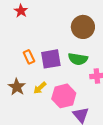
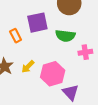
purple square: (51, 59) -> (37, 23), moved

